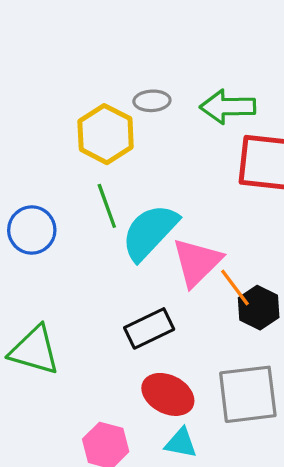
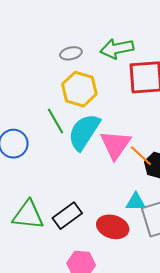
yellow hexagon: (106, 134) -> (79, 89), moved
black rectangle: (149, 328) -> (67, 216), moved
cyan triangle: (181, 443) -> (136, 202), moved

